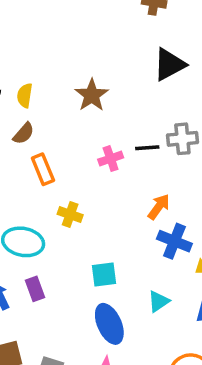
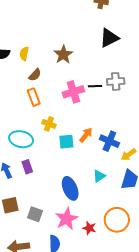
brown semicircle: (24, 133) -> (35, 75), moved
pink cross: (111, 159) -> (73, 92), size x1.5
orange arrow: (159, 207) -> (86, 135), moved
cyan square: (104, 275) -> (66, 142), moved

